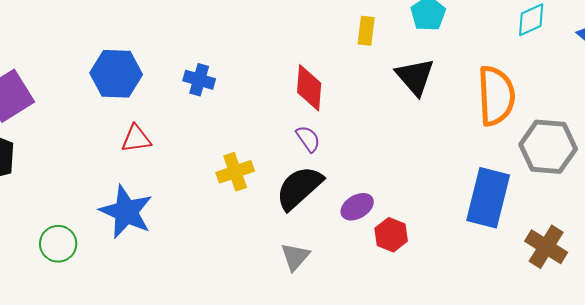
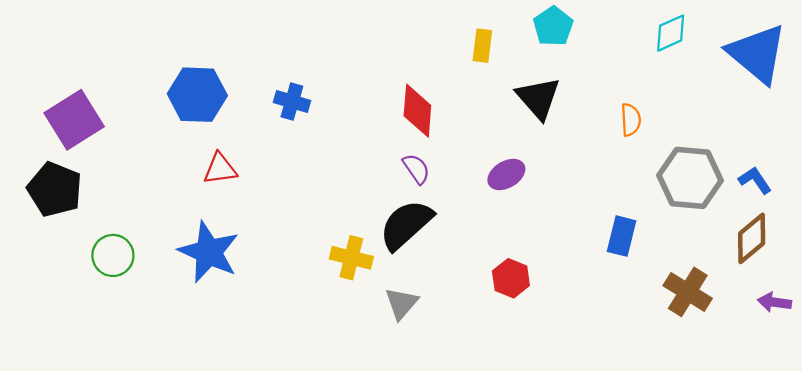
orange semicircle: (496, 96) -> (631, 120), size x0.5
yellow cross: (235, 172) -> (351, 258), moved, turned 33
blue rectangle: (488, 198) -> (622, 236), size x0.6
purple ellipse: (357, 207) -> (506, 174), moved
green circle: (58, 244) -> (113, 255), moved

